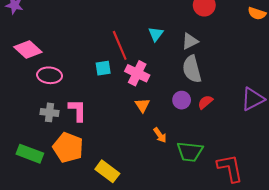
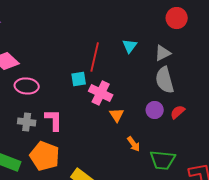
red line: (120, 45) -> (95, 57), turned 36
pink cross: (137, 73) -> (101, 93), moved

